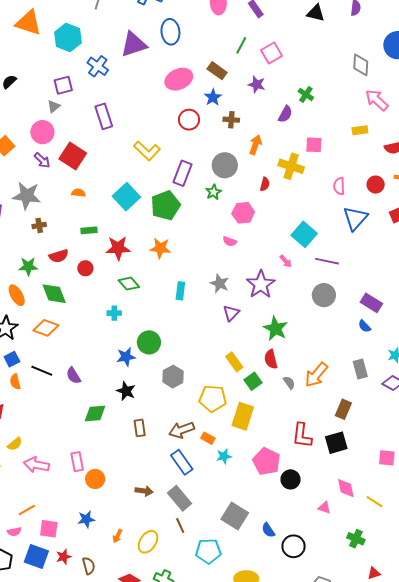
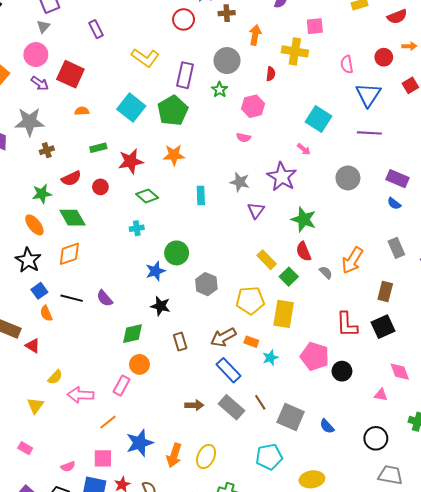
purple rectangle: (104, 116) -> (96, 29), size x0.7
purple line: (327, 261) -> (369, 133), moved
orange diamond: (46, 328) -> (69, 254), turned -30
pink rectangle: (77, 462) -> (121, 386), turned 48
orange circle: (95, 479) -> (139, 364), moved
orange line: (27, 510) -> (108, 422), moved
blue star: (86, 519) -> (140, 443), size x1.5
brown line: (180, 526) -> (260, 402), moved
orange arrow: (117, 536) -> (174, 455), size x1.6
black circle: (294, 546) -> (376, 438), moved

